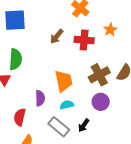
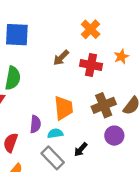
purple circle: (101, 102) -> (114, 136), moved
cyan semicircle: (67, 105) -> (55, 133), moved
black arrow: (84, 125) -> (81, 149), moved

